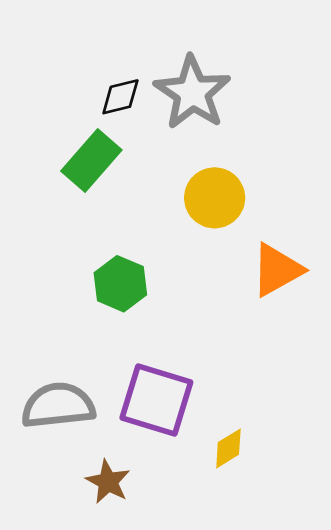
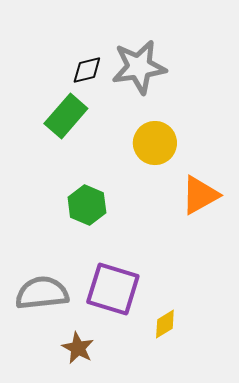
gray star: (192, 93) -> (139, 67), turned 30

